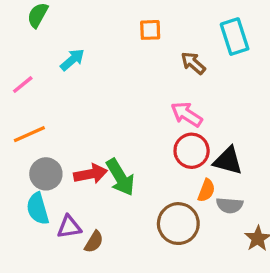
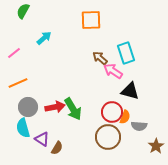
orange square: (150, 30) -> (91, 20), size x1.5
cyan rectangle: (235, 37) -> (126, 53), moved
brown arrow: (193, 63) -> (100, 58), moved
red circle: (192, 151) -> (112, 112), moved
black triangle: (228, 161) -> (130, 91), moved
purple triangle: (69, 227) -> (42, 139), turned 42

